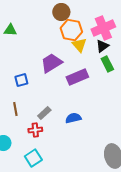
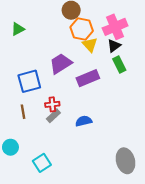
green triangle: (10, 30) -> (18, 29), turned -32
blue square: (21, 80) -> (29, 81), size x1.6
red cross: (35, 130) -> (52, 104), moved

